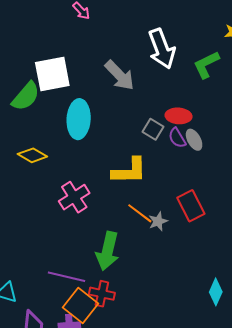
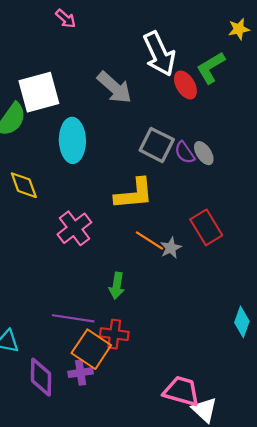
red ellipse: (179, 116) -> (185, 85), moved, turned 60
gray square: (153, 129) -> (157, 145), size x1.4
yellow diamond: (32, 155) -> (24, 185), turned 44
green arrow: (108, 251) -> (117, 286), size x0.6

